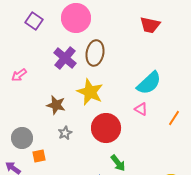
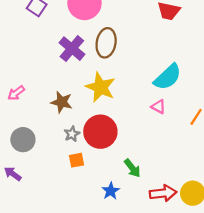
pink arrow: (19, 75) -> (16, 93), moved
red circle: (106, 128) -> (100, 132), moved
orange square: (39, 156) -> (76, 160), moved

